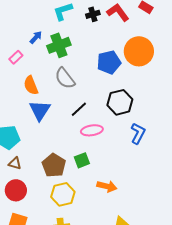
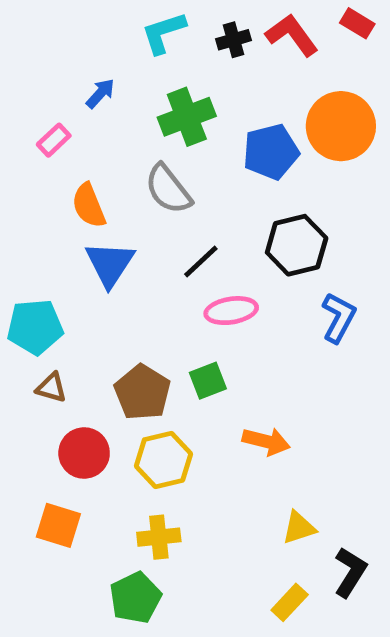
green cross: (59, 45) -> (187, 117), moved
red circle: (16, 190) -> (84, 453), moved

